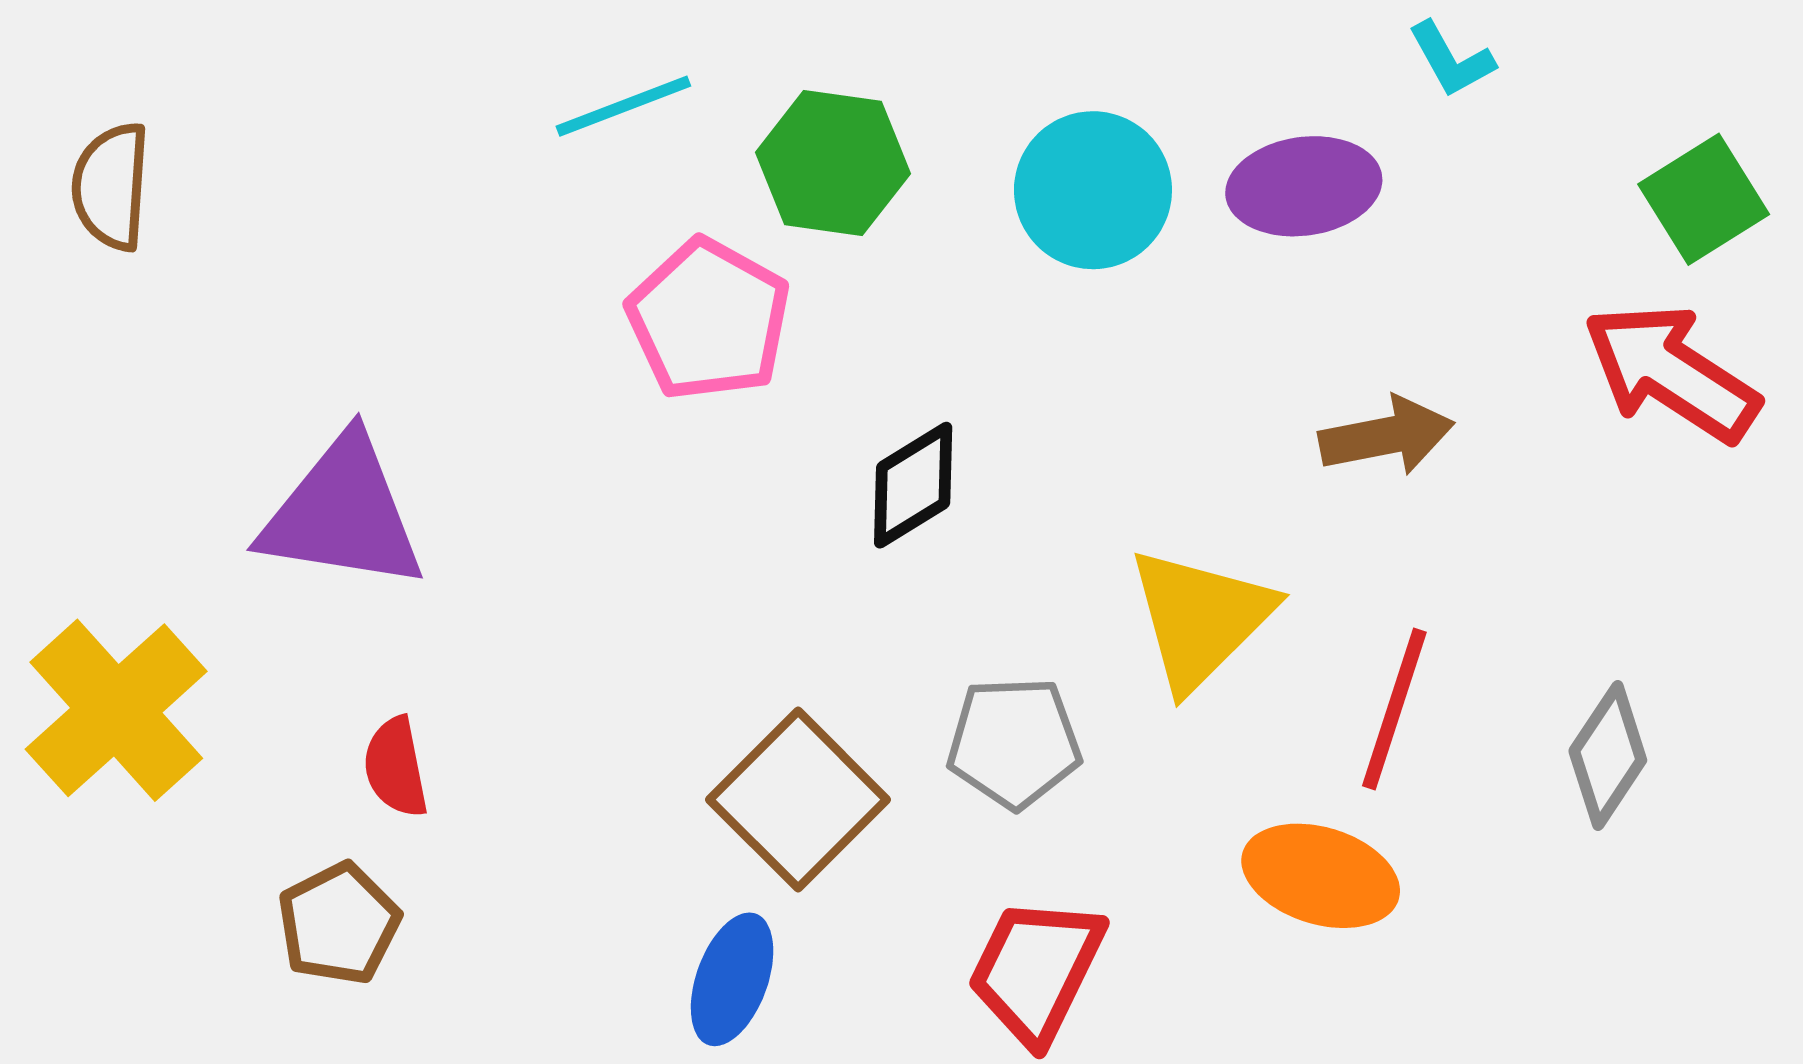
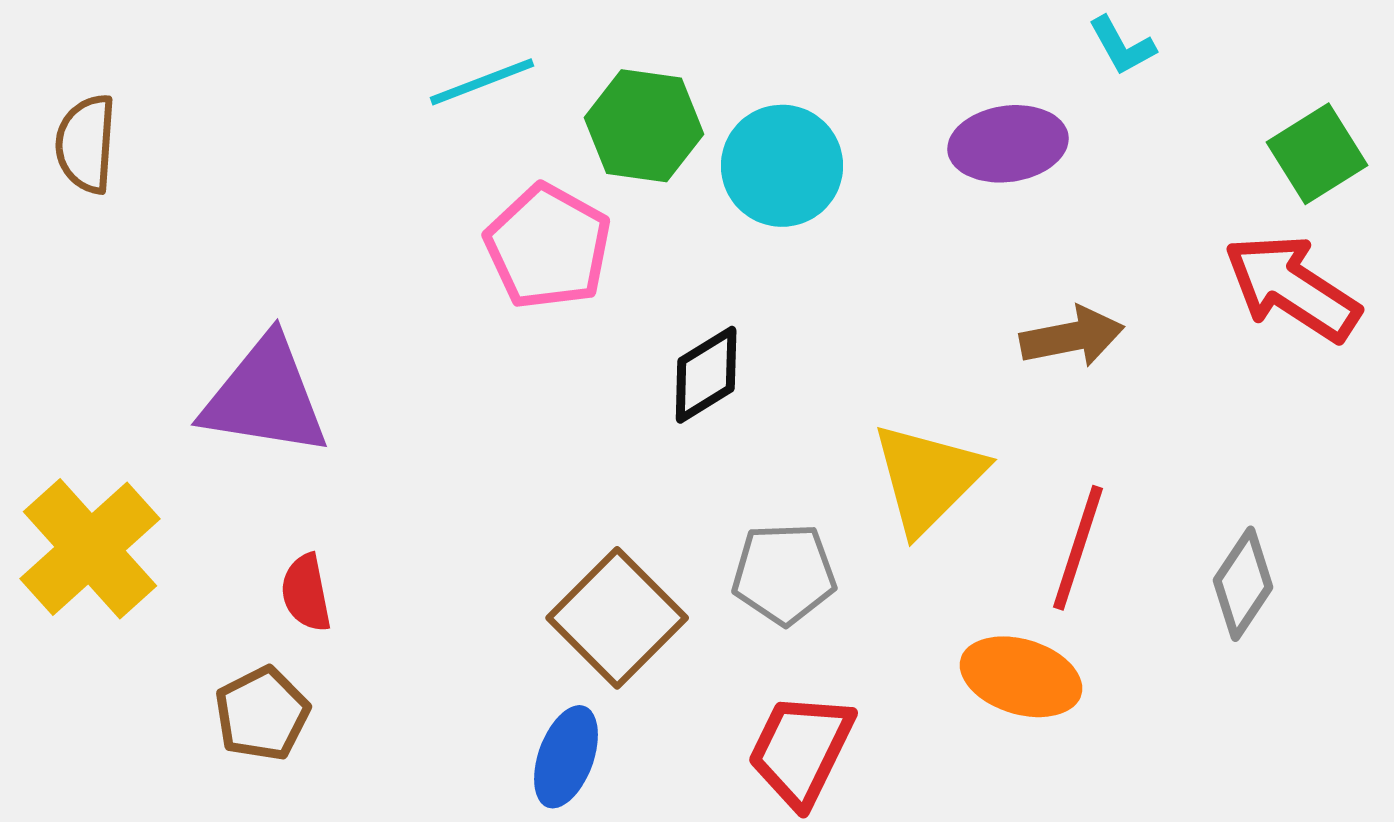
cyan circle: (1093, 190) -> (782, 166), moved

